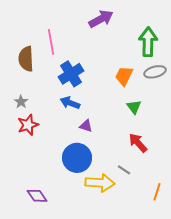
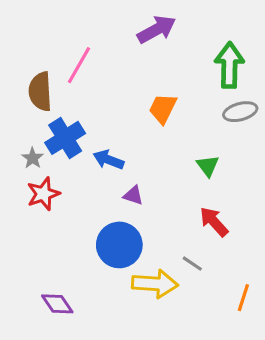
pink line: (51, 42) -> (79, 65), turned 40
blue cross: (71, 74) -> (65, 138), moved
orange trapezoid: (124, 76) -> (163, 109), moved

